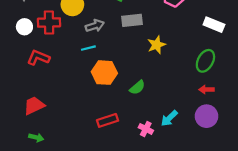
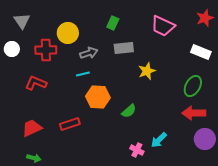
white circle: (24, 27) -> (12, 49), moved
red arrow: (207, 90) -> (194, 113), size x1.6
purple circle: (207, 116) -> (205, 139), moved
red rectangle: (108, 120) -> (70, 124), moved

